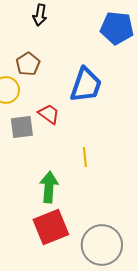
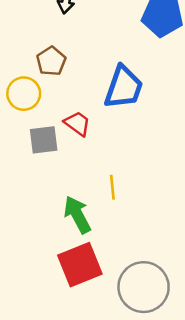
yellow line: (85, 157) -> (112, 187), moved
green arrow: (49, 187) -> (77, 215), turned -32

